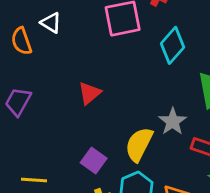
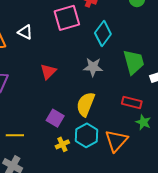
white triangle: (51, 23) -> (25, 32), moved
gray star: (173, 122) -> (93, 67), moved, turned -30

